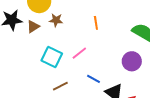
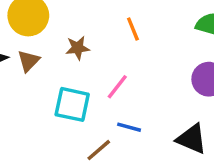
brown star: (56, 20) -> (78, 48), moved
blue line: (93, 79) -> (129, 127), moved

